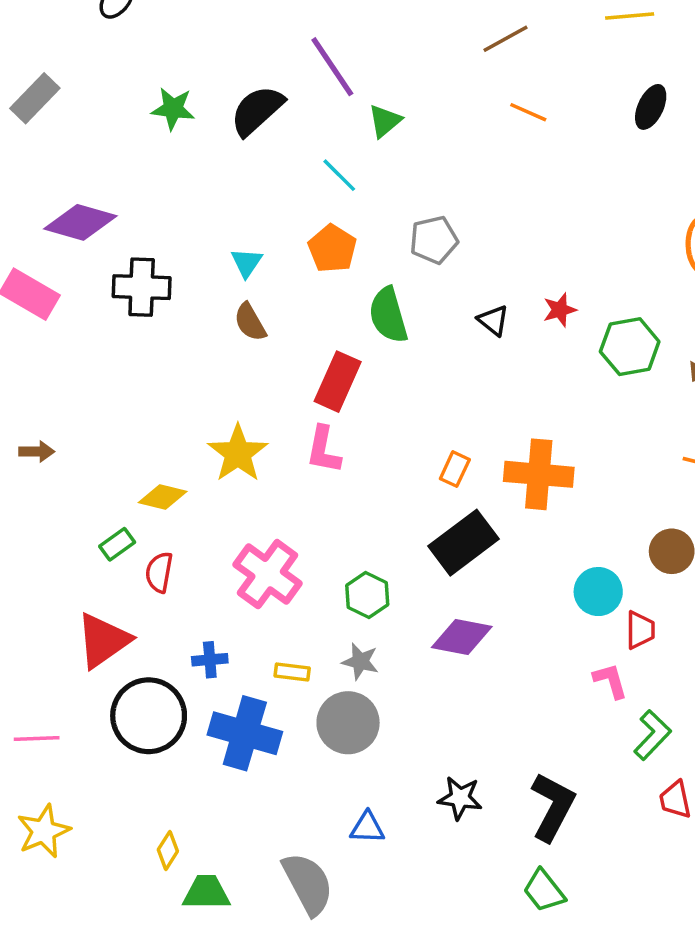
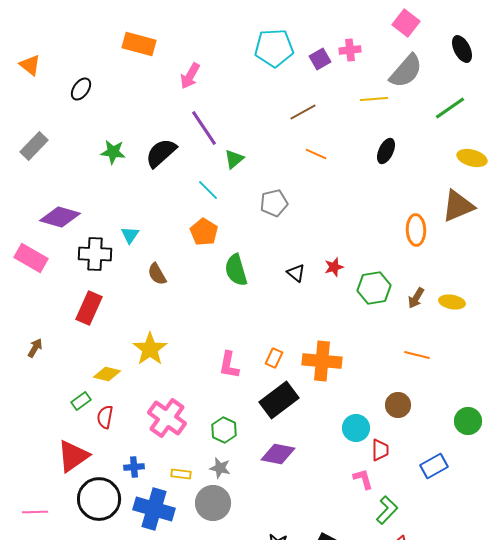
gray pentagon: (434, 240) -> (274, 203), moved
cyan triangle: (247, 263) -> (130, 235), moved
red rectangle: (338, 382) -> (89, 308), moved
pink L-shape: (324, 450) -> (229, 365), moved
brown arrow: (37, 452) -> (35, 348), turned -60

